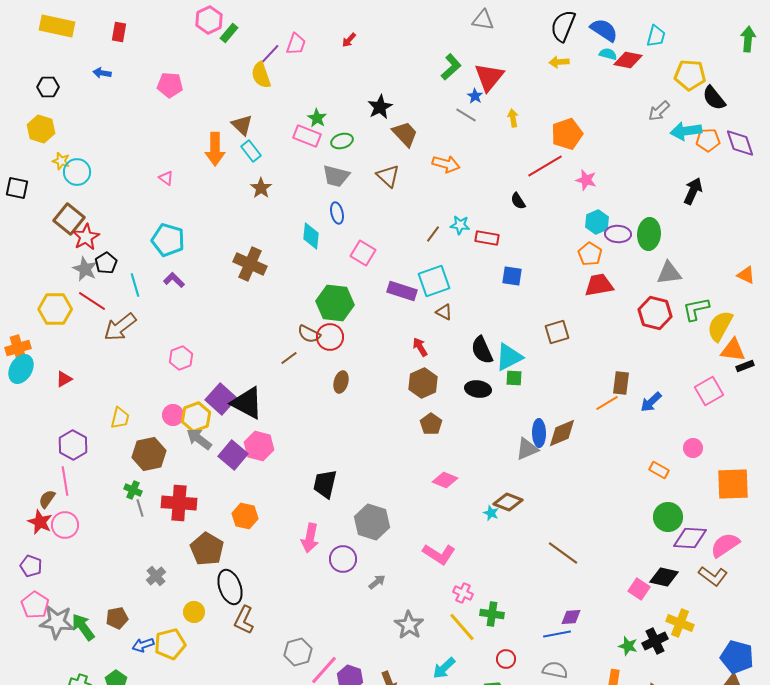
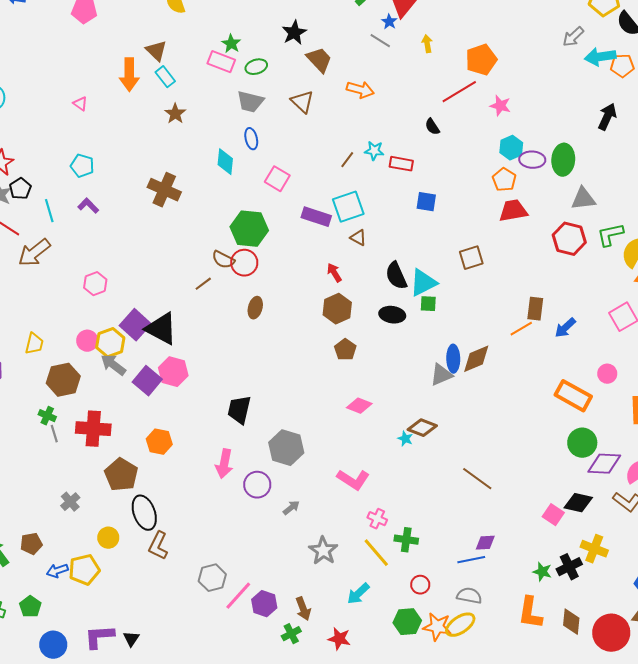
cyan pentagon: (168, 240) -> (82, 166), size x0.7
orange rectangle: (659, 470) -> (573, 396), size x1.8

